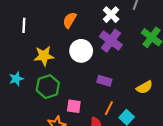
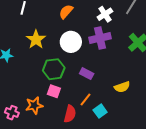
purple cross: (111, 41) -> (100, 38), turned 30
yellow star: (44, 56) -> (36, 39), turned 30
green hexagon: (48, 87) -> (54, 69), moved

